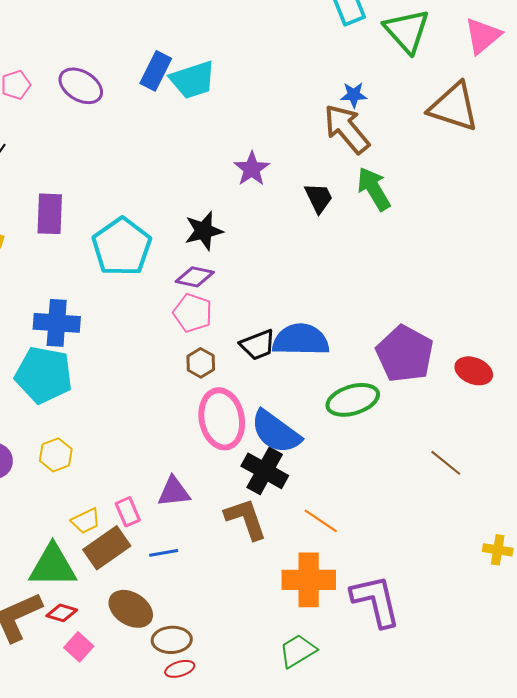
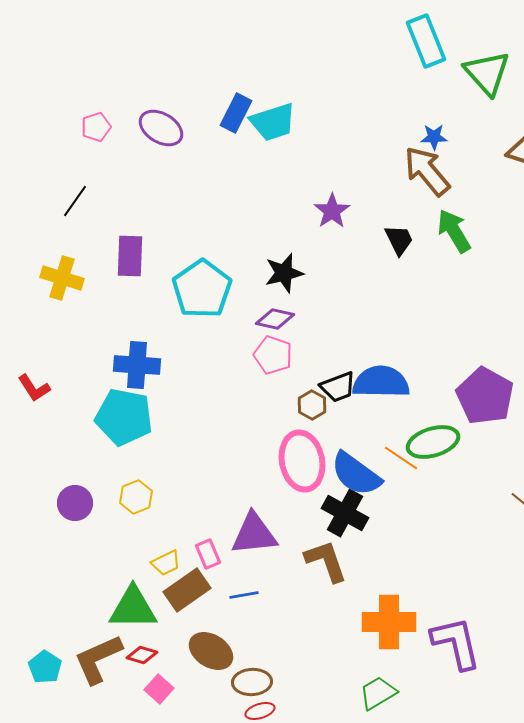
brown hexagon: (201, 363) -> (312, 405), moved
purple triangle: (174, 492) -> (254, 534), size x1.4
orange line: (321, 521) -> (401, 458), moved

